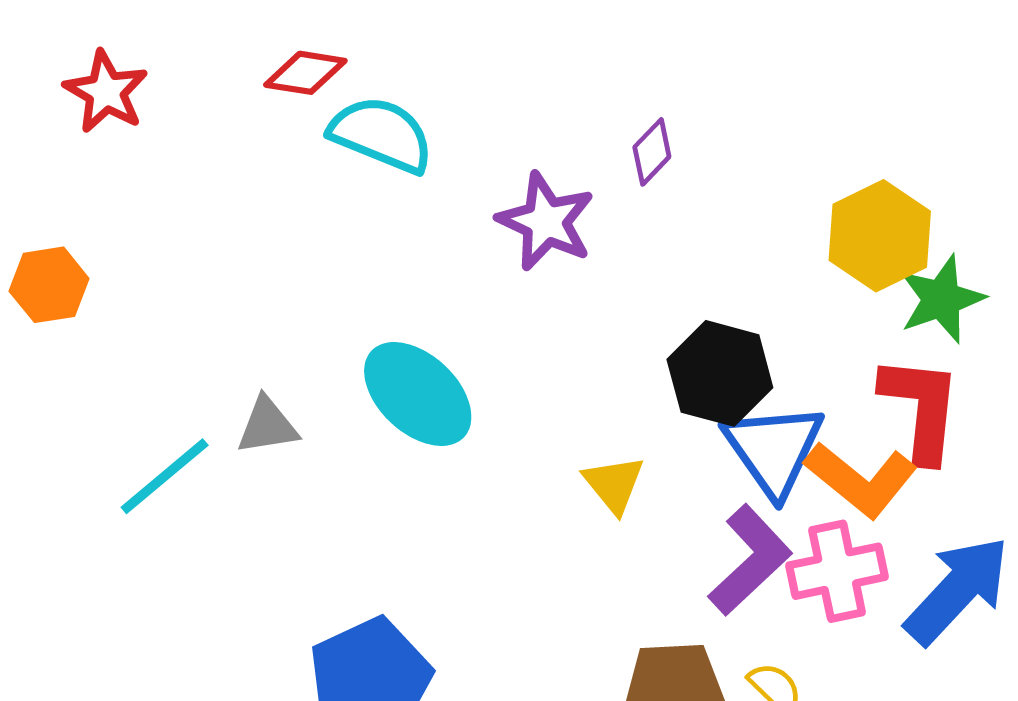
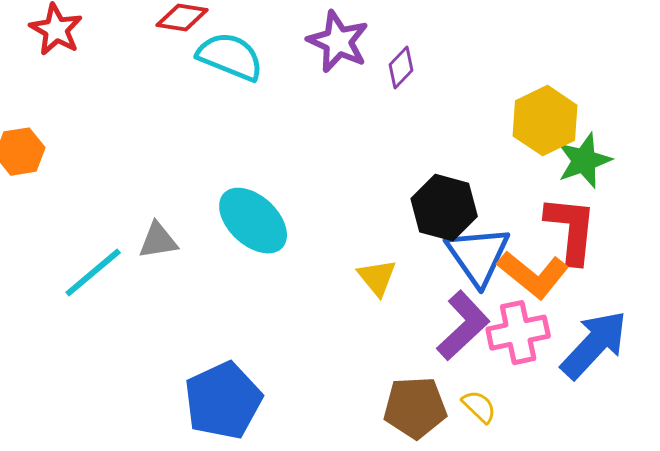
purple star: (546, 222) -> (338, 42), moved

